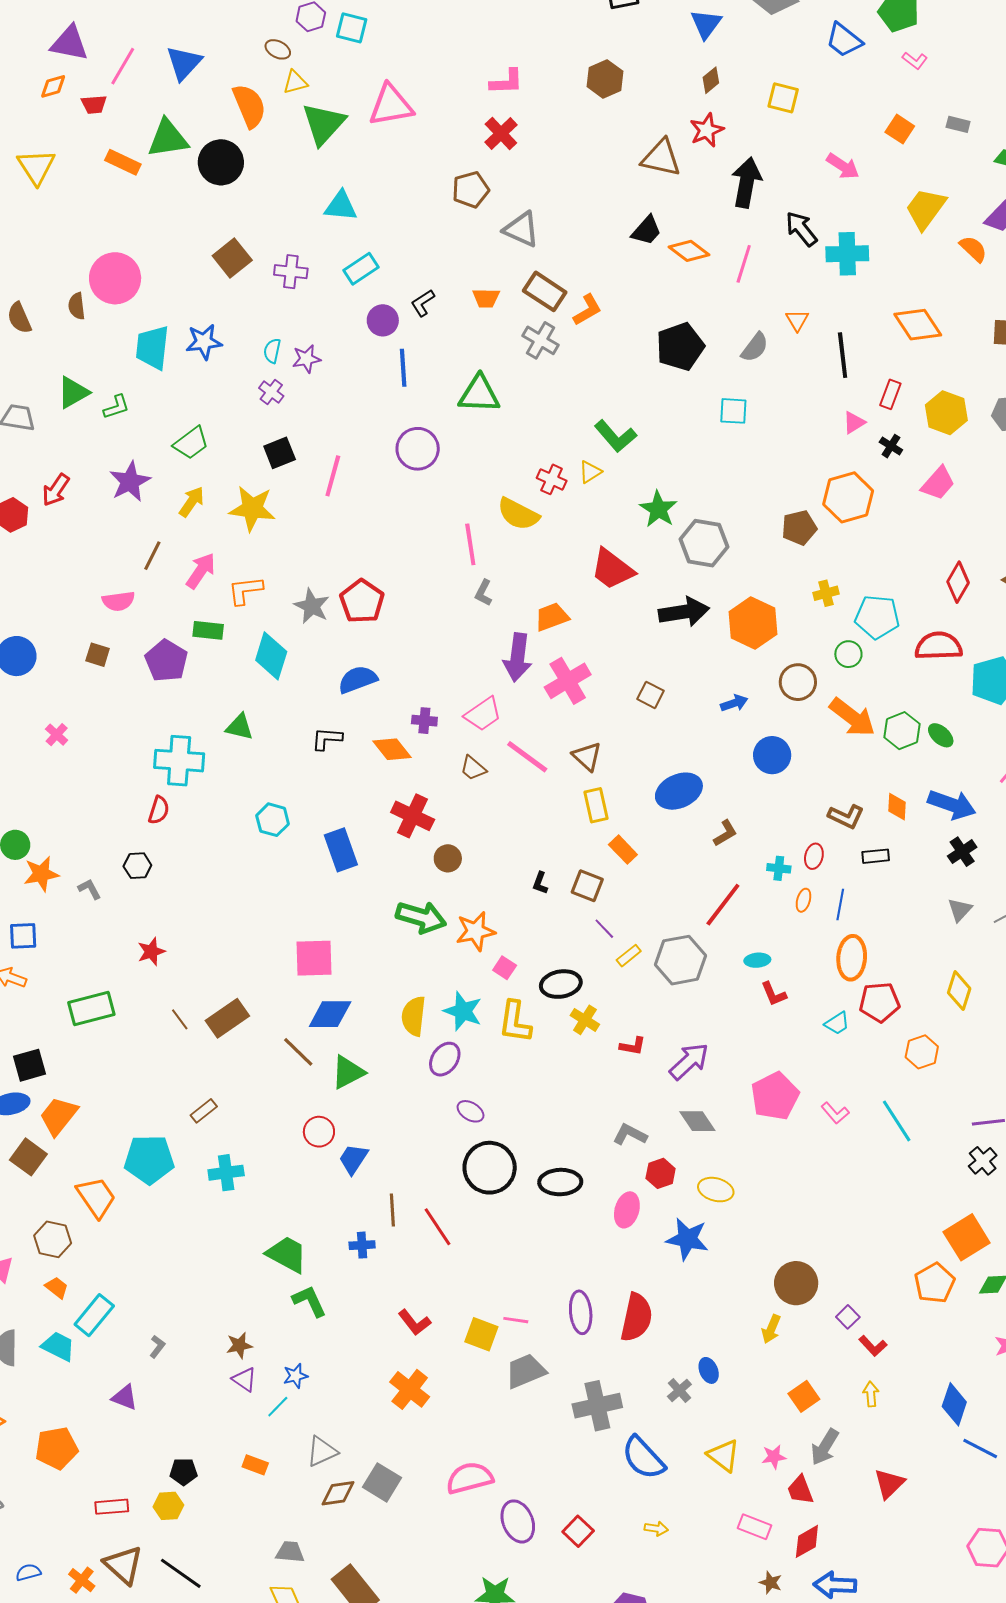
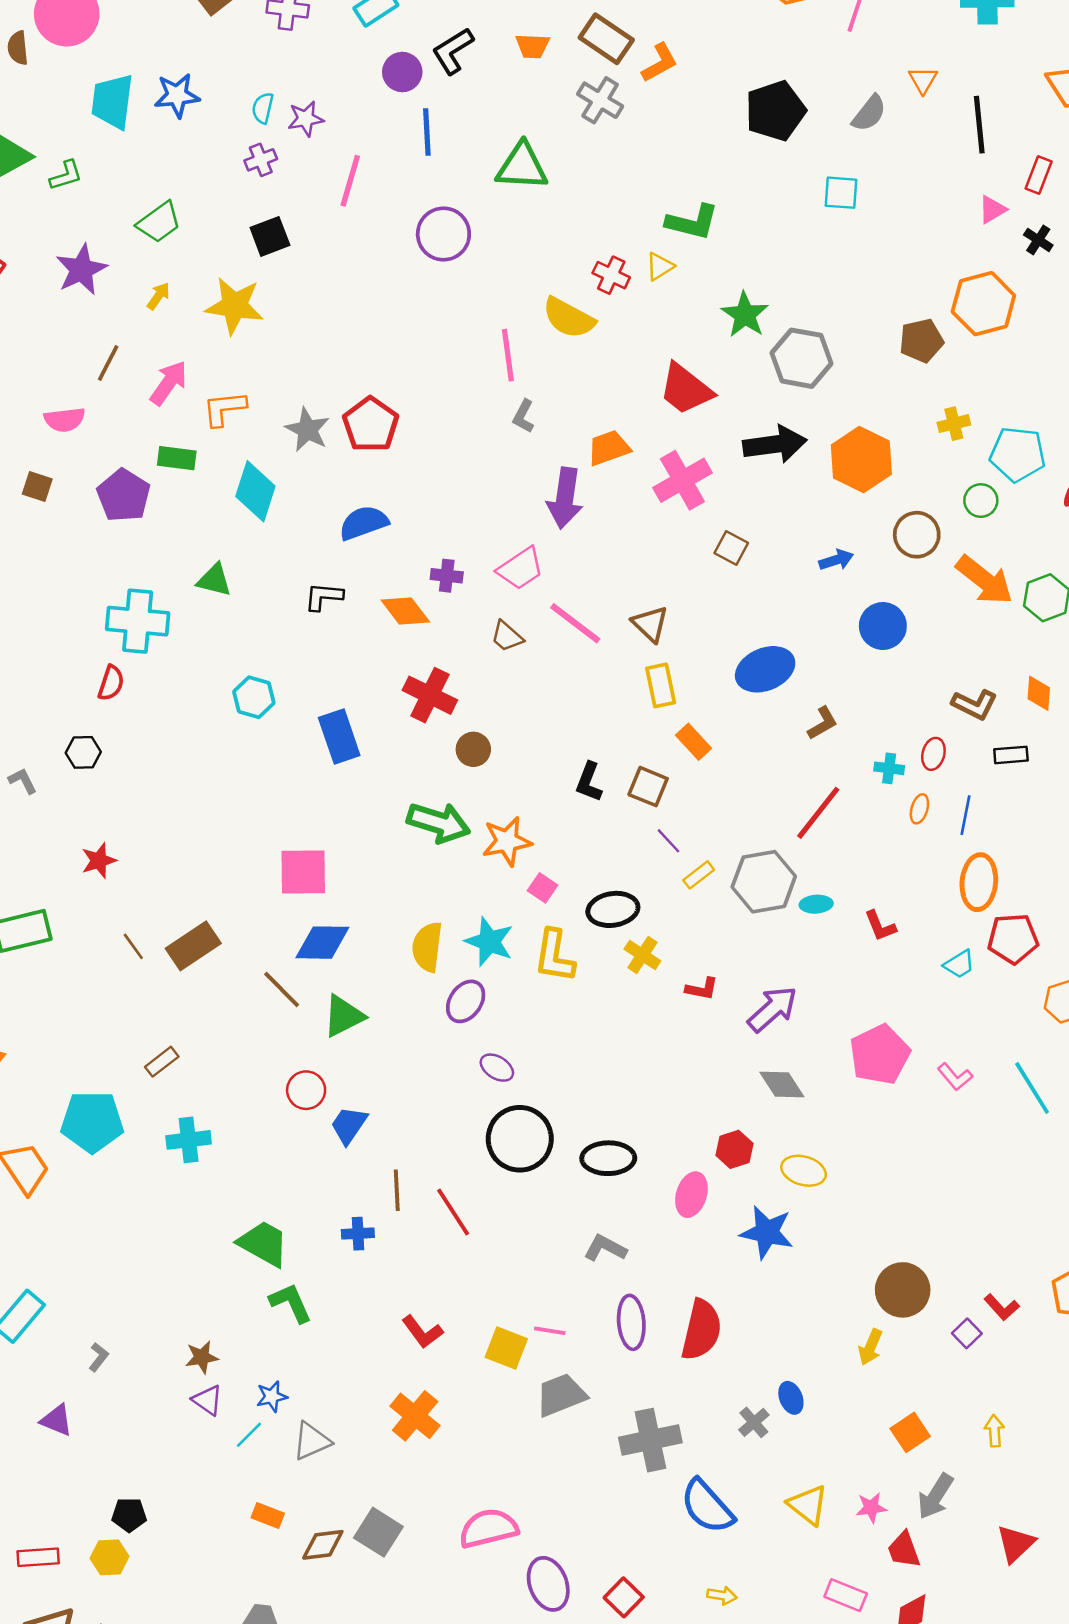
black L-shape: (423, 303) -> (453, 51), size x1.4
purple cross: (271, 392) -> (261, 160), turned 30
green L-shape: (615, 436) -> (692, 222), turned -36
pink line: (333, 476) -> (350, 181), moved
yellow arrow: (192, 502) -> (158, 296), size x0.7
pink cross: (568, 681) -> (682, 480), moved
black L-shape: (540, 883) -> (589, 782), size x1.4
cyan ellipse: (757, 960) -> (816, 904), moved
gray L-shape: (630, 1135) -> (605, 1248), moved
red L-shape: (873, 1346) -> (1002, 1307), moved
gray triangle: (322, 1451) -> (312, 1441), moved
orange rectangle: (255, 1465) -> (268, 1516), moved

